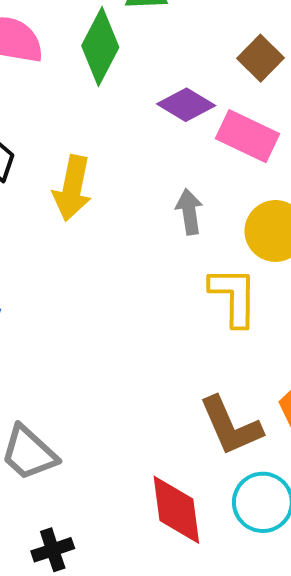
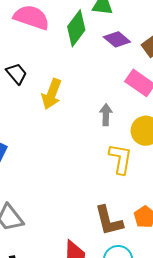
purple diamond: (186, 105) -> (117, 39), moved

